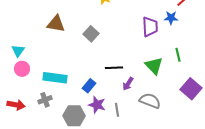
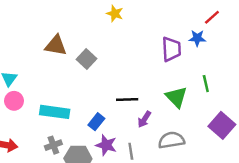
gray square: (91, 34) -> (87, 59), moved
gray cross: (45, 100) -> (53, 145), moved
gray semicircle: (150, 101) -> (171, 140), turned -30

